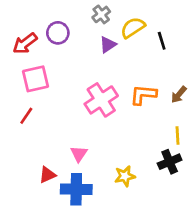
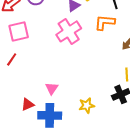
orange L-shape: (143, 95) -> (105, 22), moved
pink cross: (101, 100) -> (69, 31), moved

